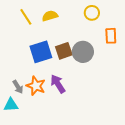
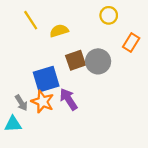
yellow semicircle: (50, 16) -> (59, 31), moved
orange rectangle: (111, 36) -> (131, 43), turned 35
blue square: (41, 52) -> (46, 79), moved

